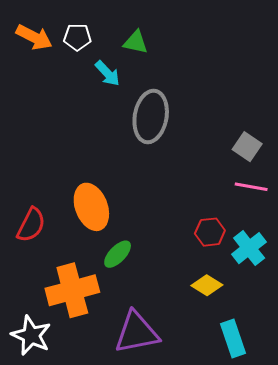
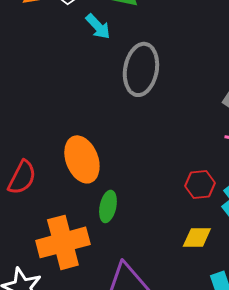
green ellipse: (118, 254) -> (108, 206), turned -32
yellow diamond: (207, 285) -> (197, 237), turned -32

